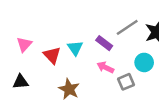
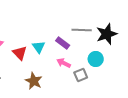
gray line: (127, 27) -> (82, 30), turned 36

